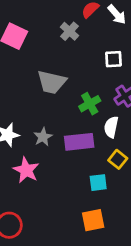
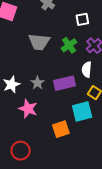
green cross: (90, 104) -> (69, 45), moved
cyan square: (98, 183) -> (82, 111), size x1.5
orange square: (93, 220) -> (61, 129), moved

